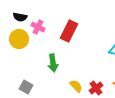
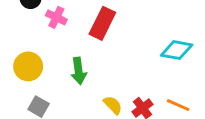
yellow circle: (19, 39) -> (28, 66), moved

